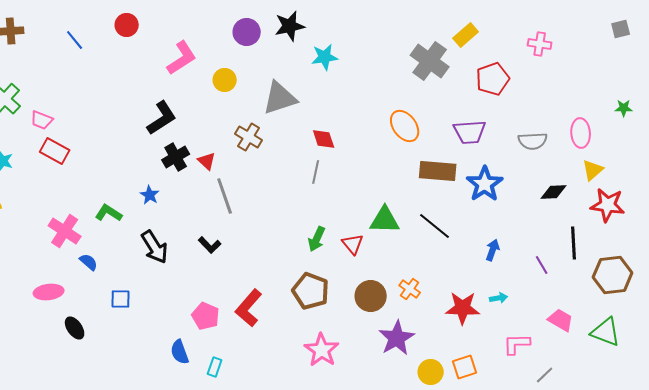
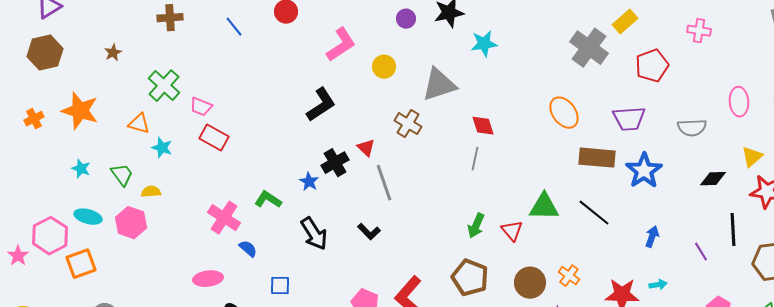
purple circle: (247, 32) -> (406, 19), size x0.7
pink ellipse: (581, 133) -> (739, 102), moved
black cross: (176, 157) -> (335, 163), moved

